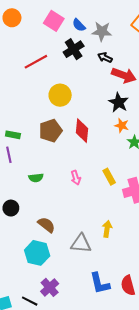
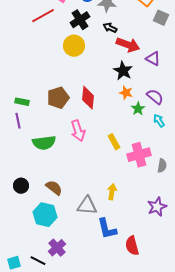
red line: (36, 62) -> (43, 16), moved
yellow circle: (60, 95) -> (74, 46), moved
green semicircle: (36, 178) -> (44, 143), size x1.6
pink arrow: (76, 178) -> (78, 131), moved, size x1.5
black circle: (11, 208) -> (21, 186), moved
blue L-shape: (100, 283) -> (107, 229), moved

